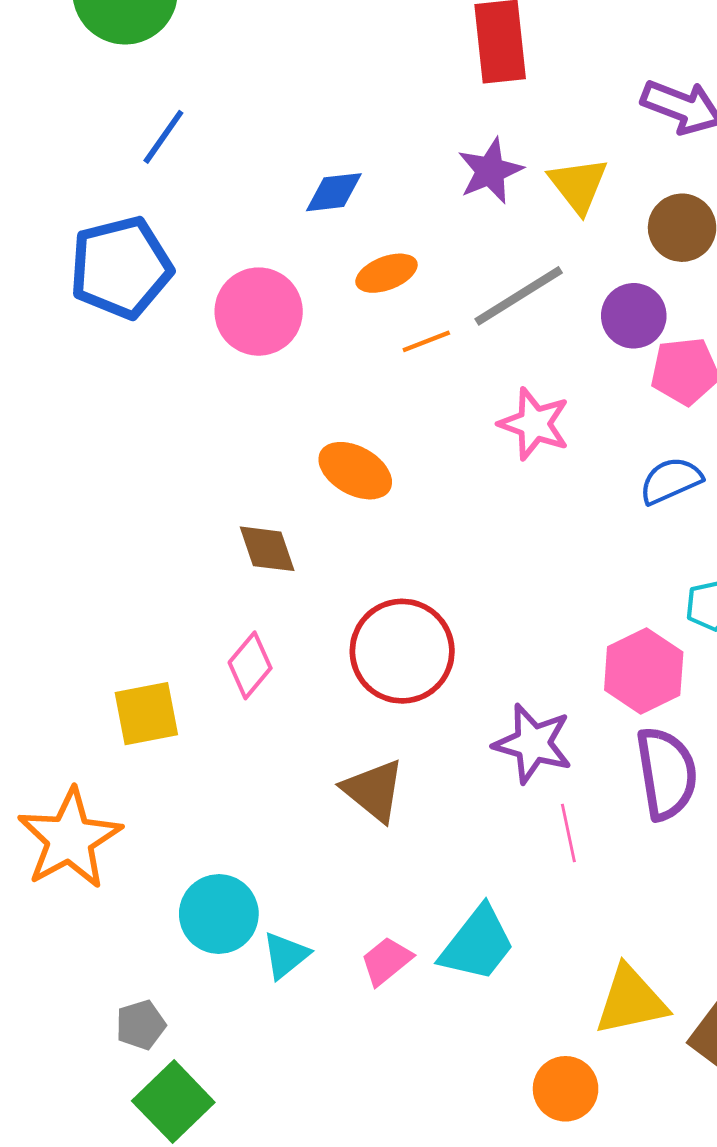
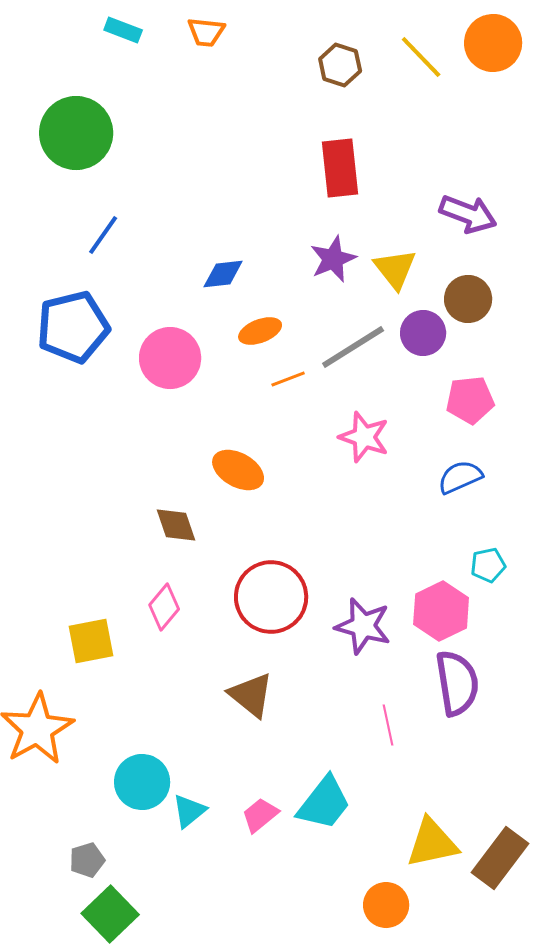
purple circle: (634, 316) -> (423, 333), moved
purple star: (533, 743) -> (363, 626), moved

